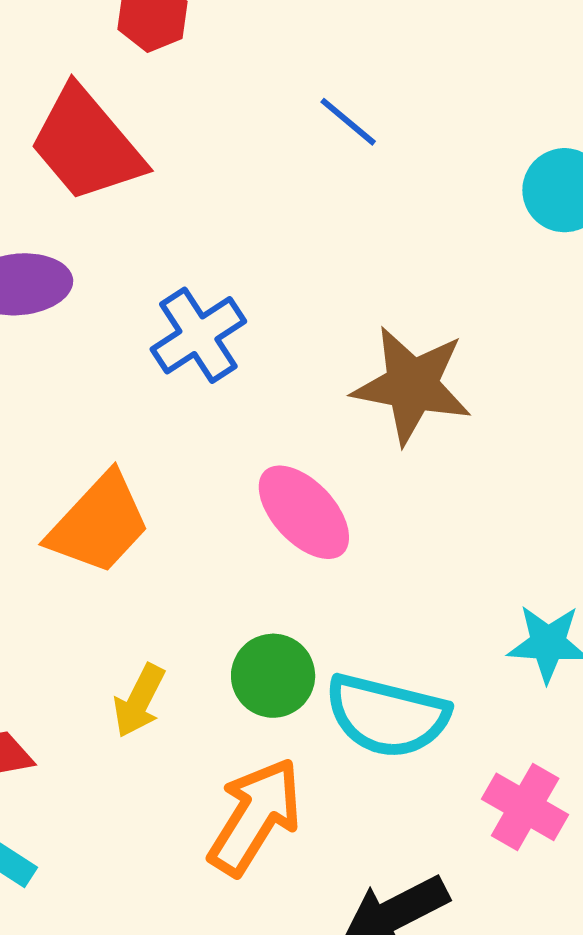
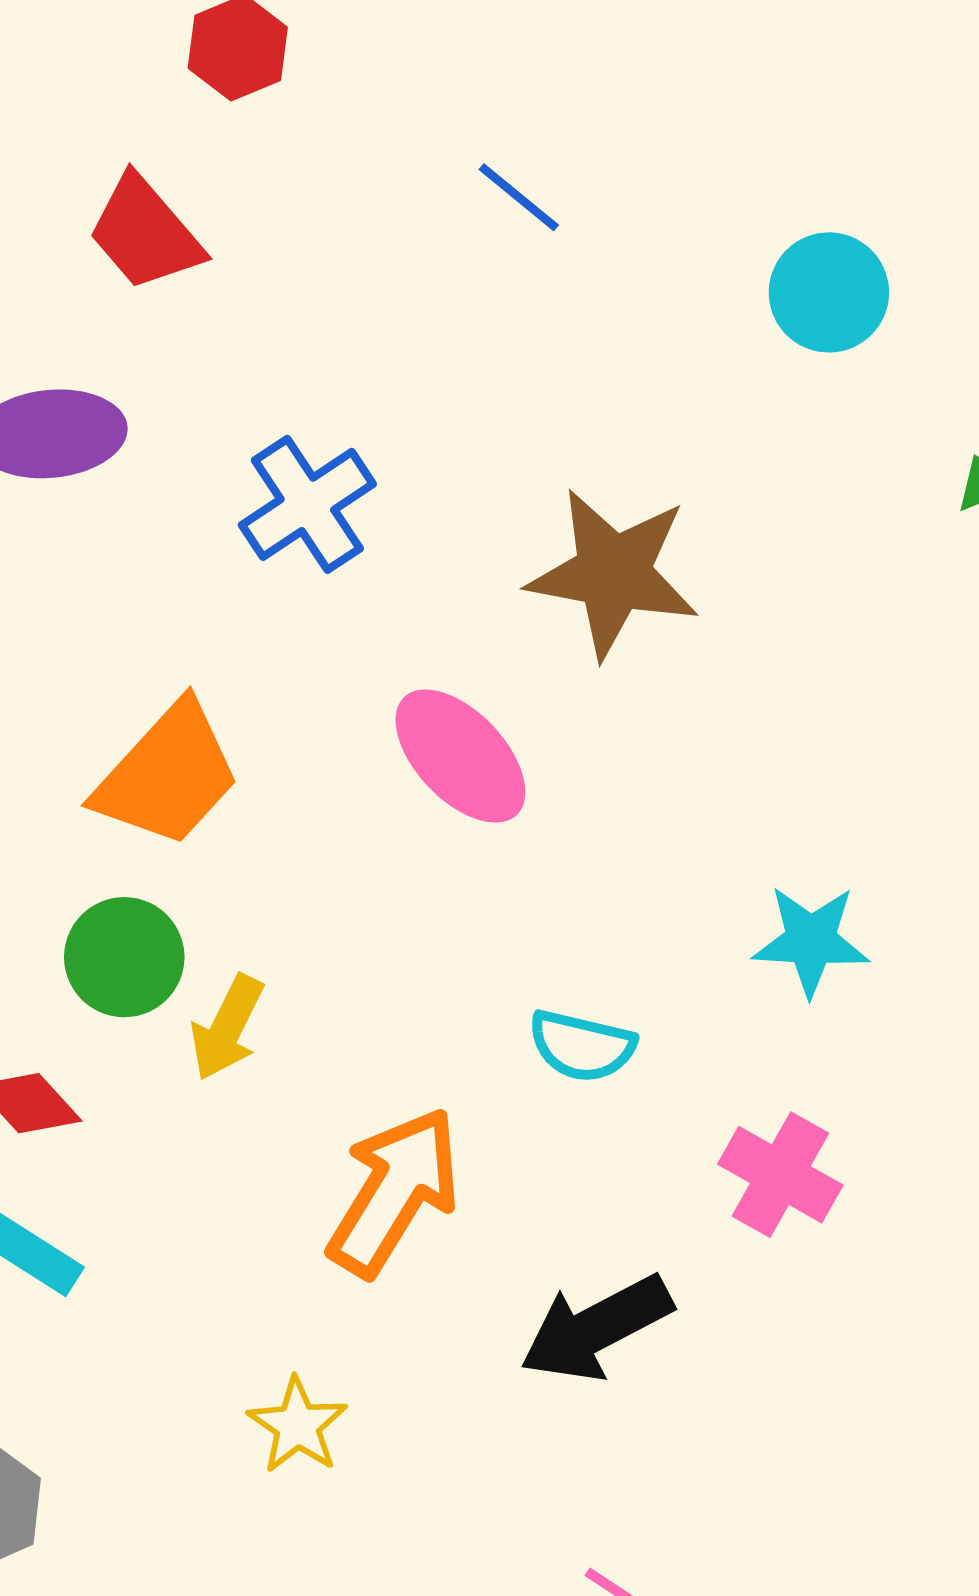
red trapezoid: (87, 144) -> (145, 233), size x0.7
green circle: (273, 676) -> (124, 957), moved
cyan semicircle: (387, 716) -> (582, 1046), size x0.6

